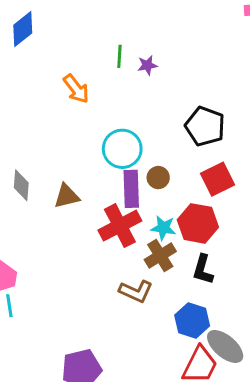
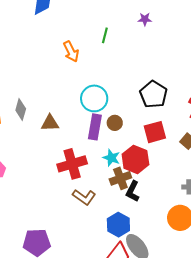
purple star: (147, 65) -> (145, 19), moved
red cross: (120, 226) -> (72, 164), moved
brown cross: (160, 255) -> (120, 178), moved

